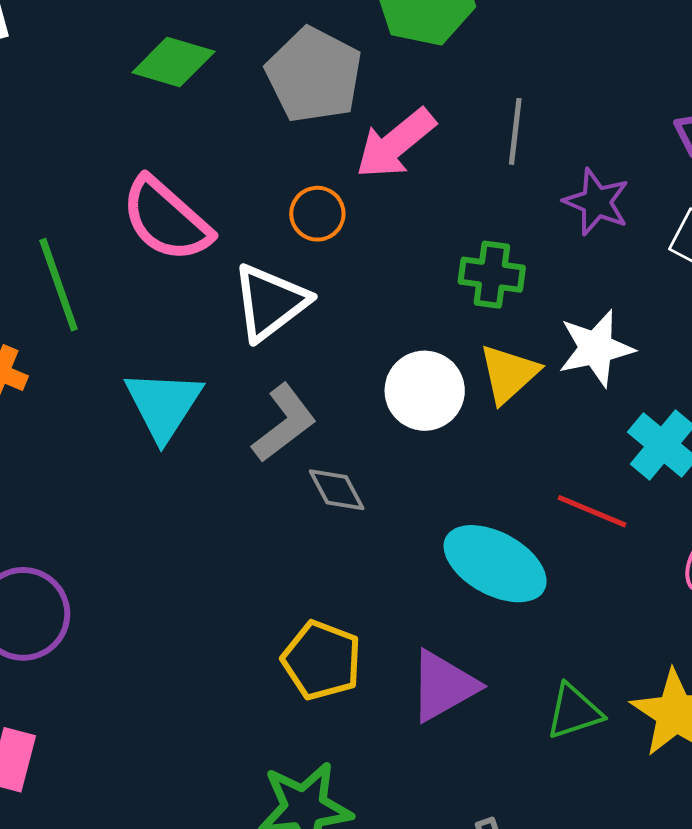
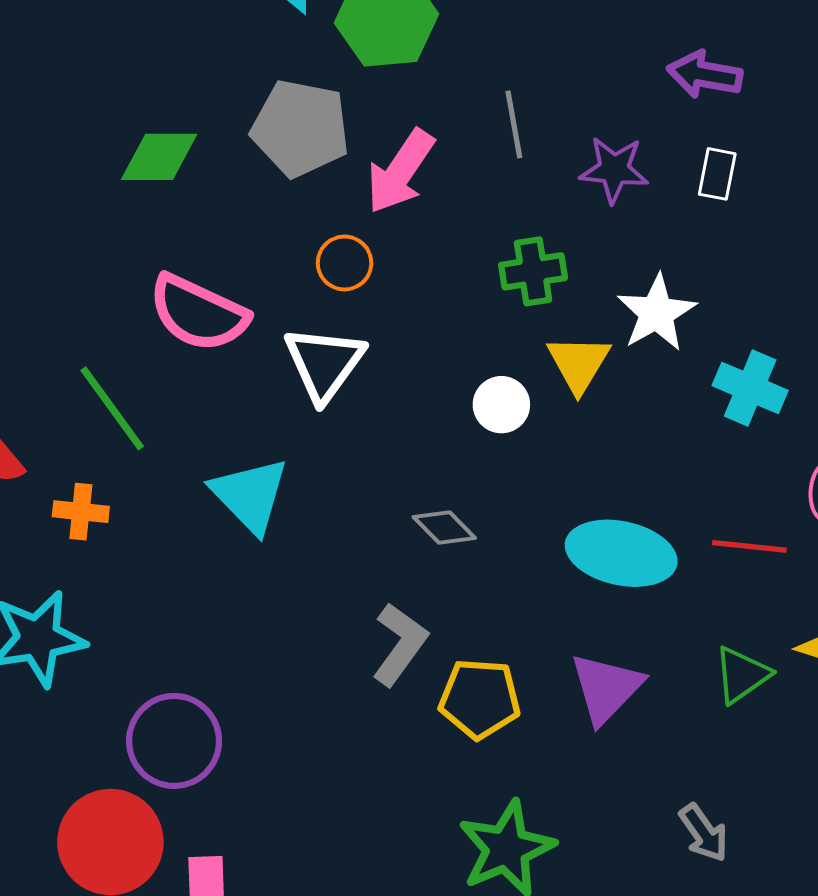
white circle: (425, 391) -> (501, 405), size x0.7
gray L-shape: (284, 423) -> (400, 644), moved
red line: (592, 511) -> (749, 546), moved

